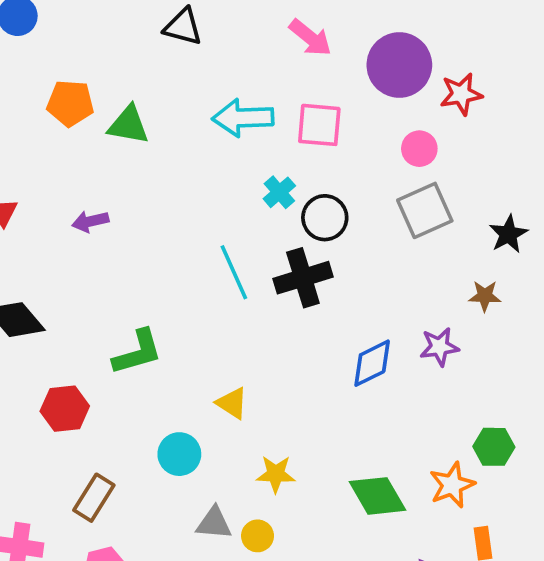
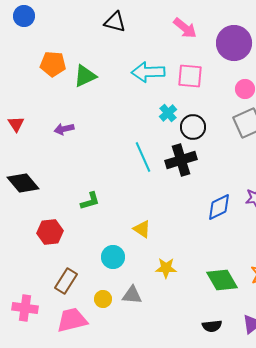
green triangle: (128, 125) -> (85, 76), turned -35
green L-shape: (138, 352) -> (90, 201), size x0.7
yellow circle: (258, 536) -> (103, 299), moved

